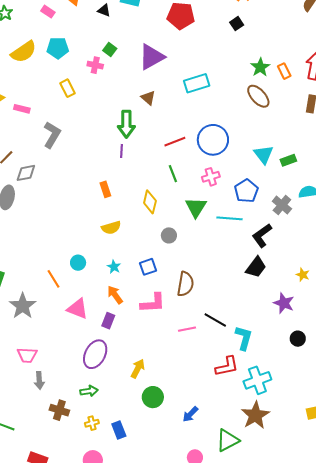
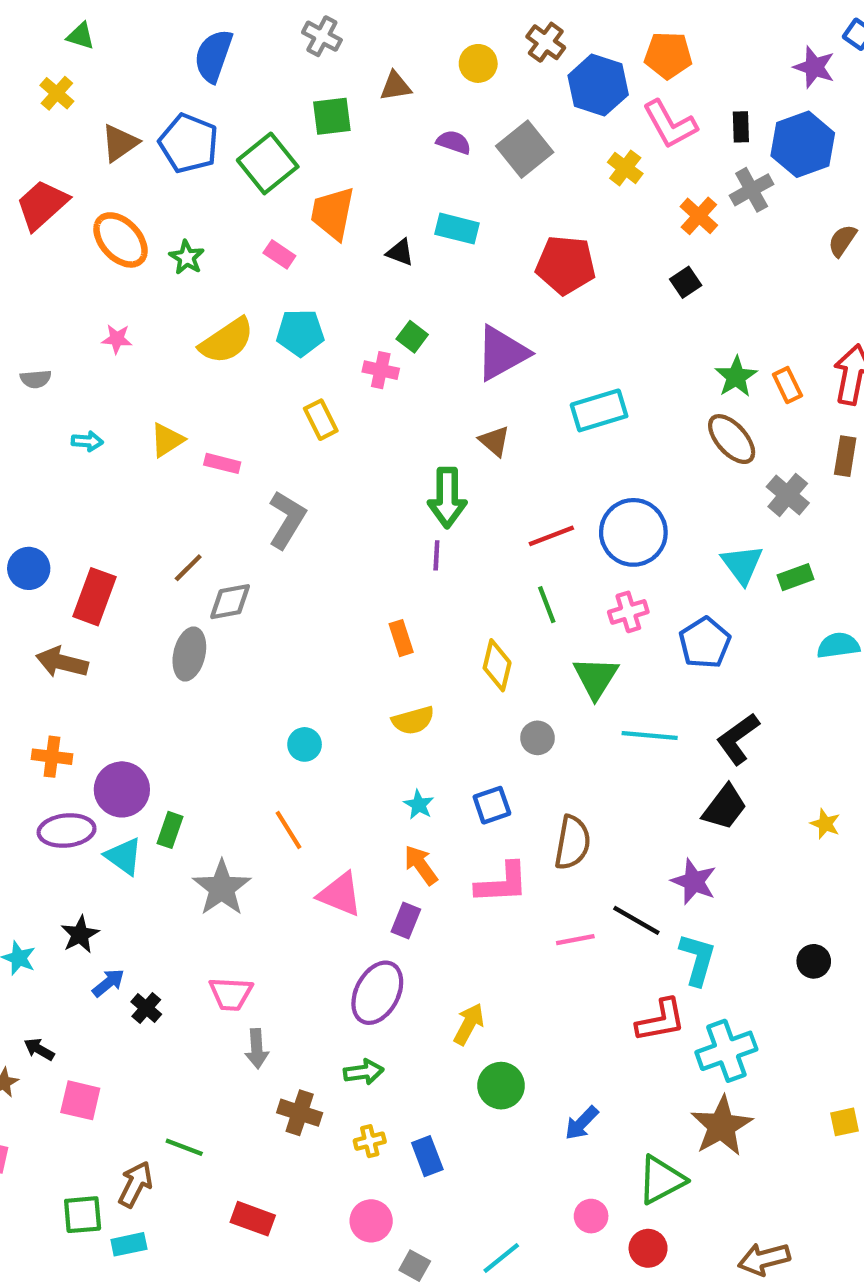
gray cross: (282, 205) -> (788, 495), moved
cyan line: (229, 218) -> (650, 736), moved
cyan circle: (78, 263) -> (305, 744), moved
purple star: (284, 303) -> (694, 882), moved

